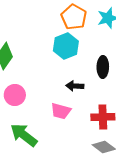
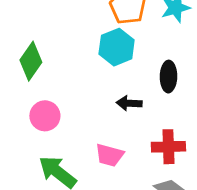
pink trapezoid: (61, 111) -> (110, 155), moved

